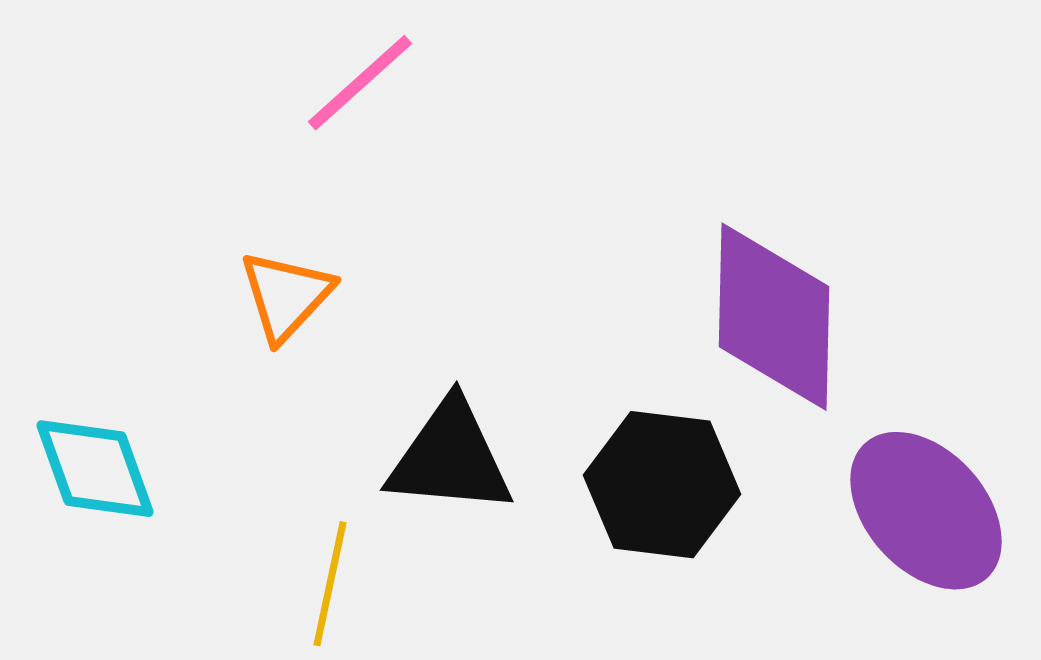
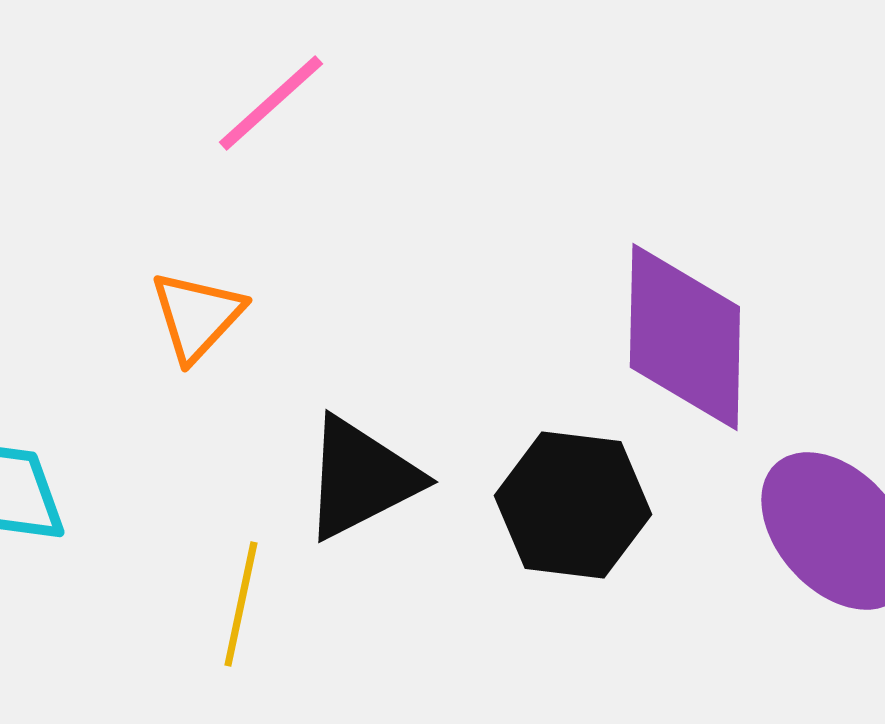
black triangle: (450, 458) -> (361, 478), turned -32

